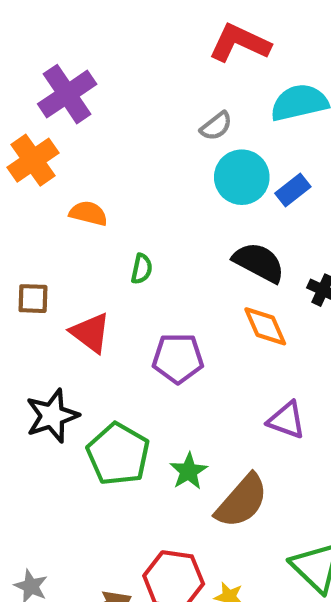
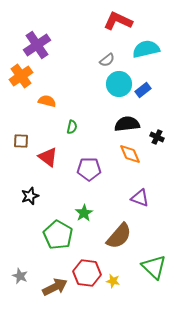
black semicircle: (259, 262) -> (127, 124), turned -35
black star: (52, 416) -> (30, 196), size x0.7
green pentagon: (118, 454) -> (58, 235), moved
green star: (189, 471) -> (84, 213), moved

